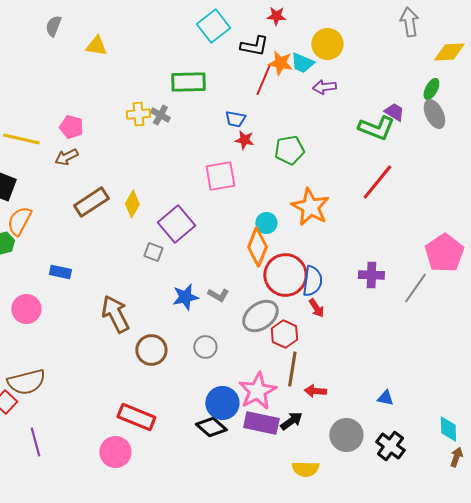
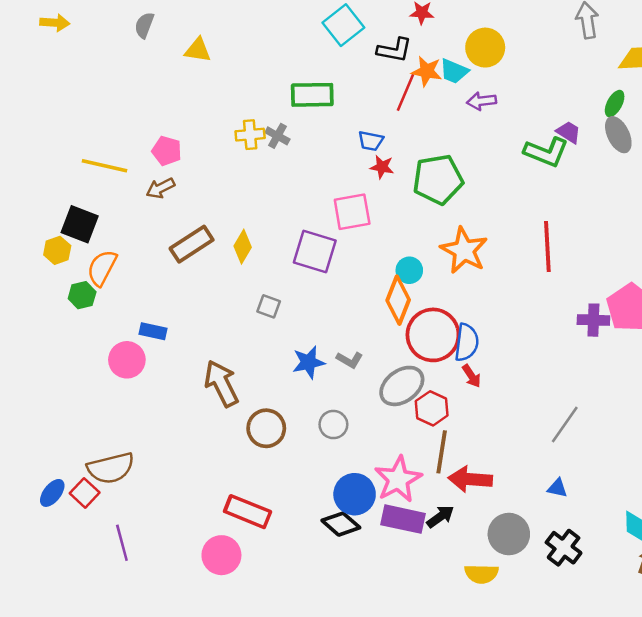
green pentagon: (289, 150) -> (438, 179), size x1.4
red line: (377, 182) -> (547, 247), moved, turned -42
purple square: (176, 224) -> (315, 252), moved, turned -33
purple cross: (371, 275) -> (593, 320), moved
gray line: (415, 288) -> (565, 425), moved
pink circle: (26, 309) -> (127, 360), moved
red arrow: (315, 391) -> (470, 479), size x1.6
yellow semicircle: (305, 469) -> (481, 574), moved

